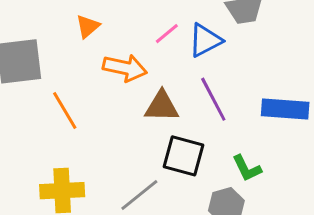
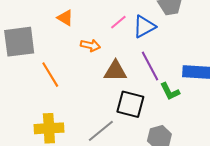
orange triangle: (88, 26) -> (65, 18), turned -48
orange arrow: (125, 68) -> (90, 45), size x0.7
green L-shape: (247, 168) -> (170, 91), moved

